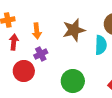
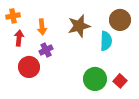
green circle: (73, 81) -> (95, 79), moved

